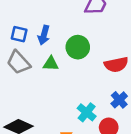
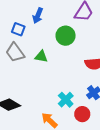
blue arrow: (44, 35) -> (38, 16), moved
green circle: (78, 47) -> (66, 36), moved

